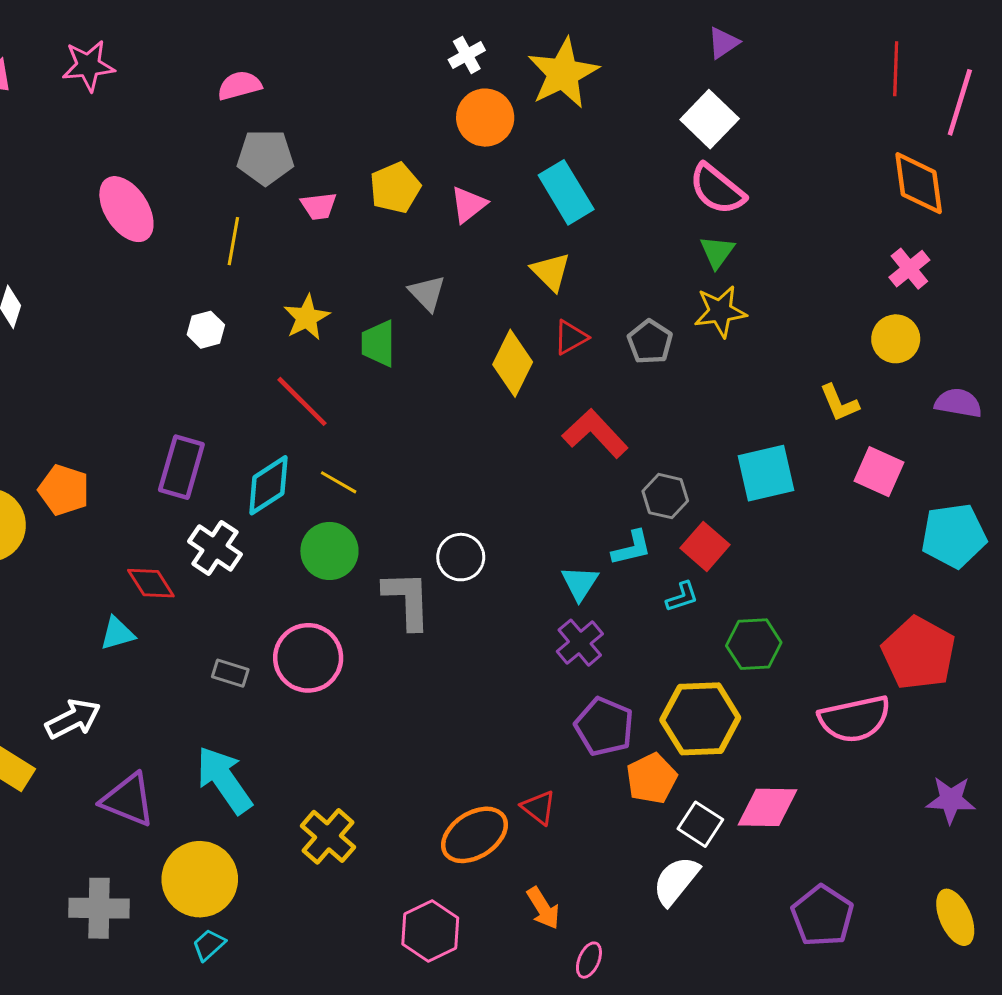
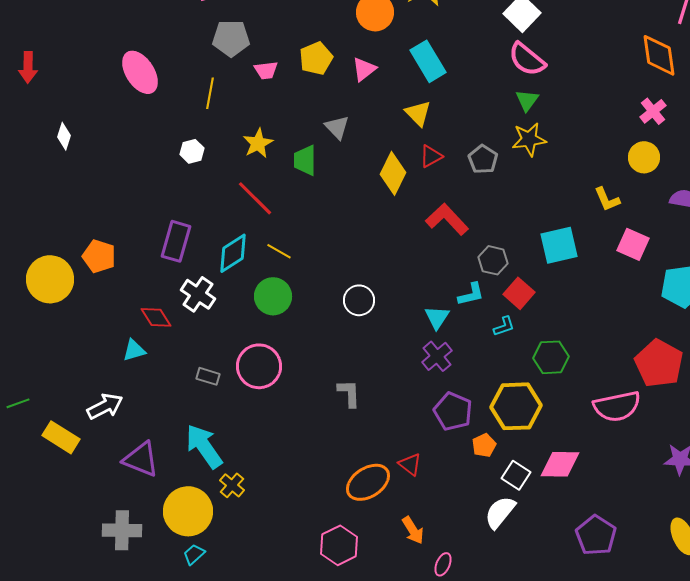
gray L-shape: (407, 600) -> (349, 393), moved, size x0.7
orange pentagon: (652, 778) -> (484, 445), size x0.7
yellow cross: (328, 836) -> (232, 485), moved, size x0.7

